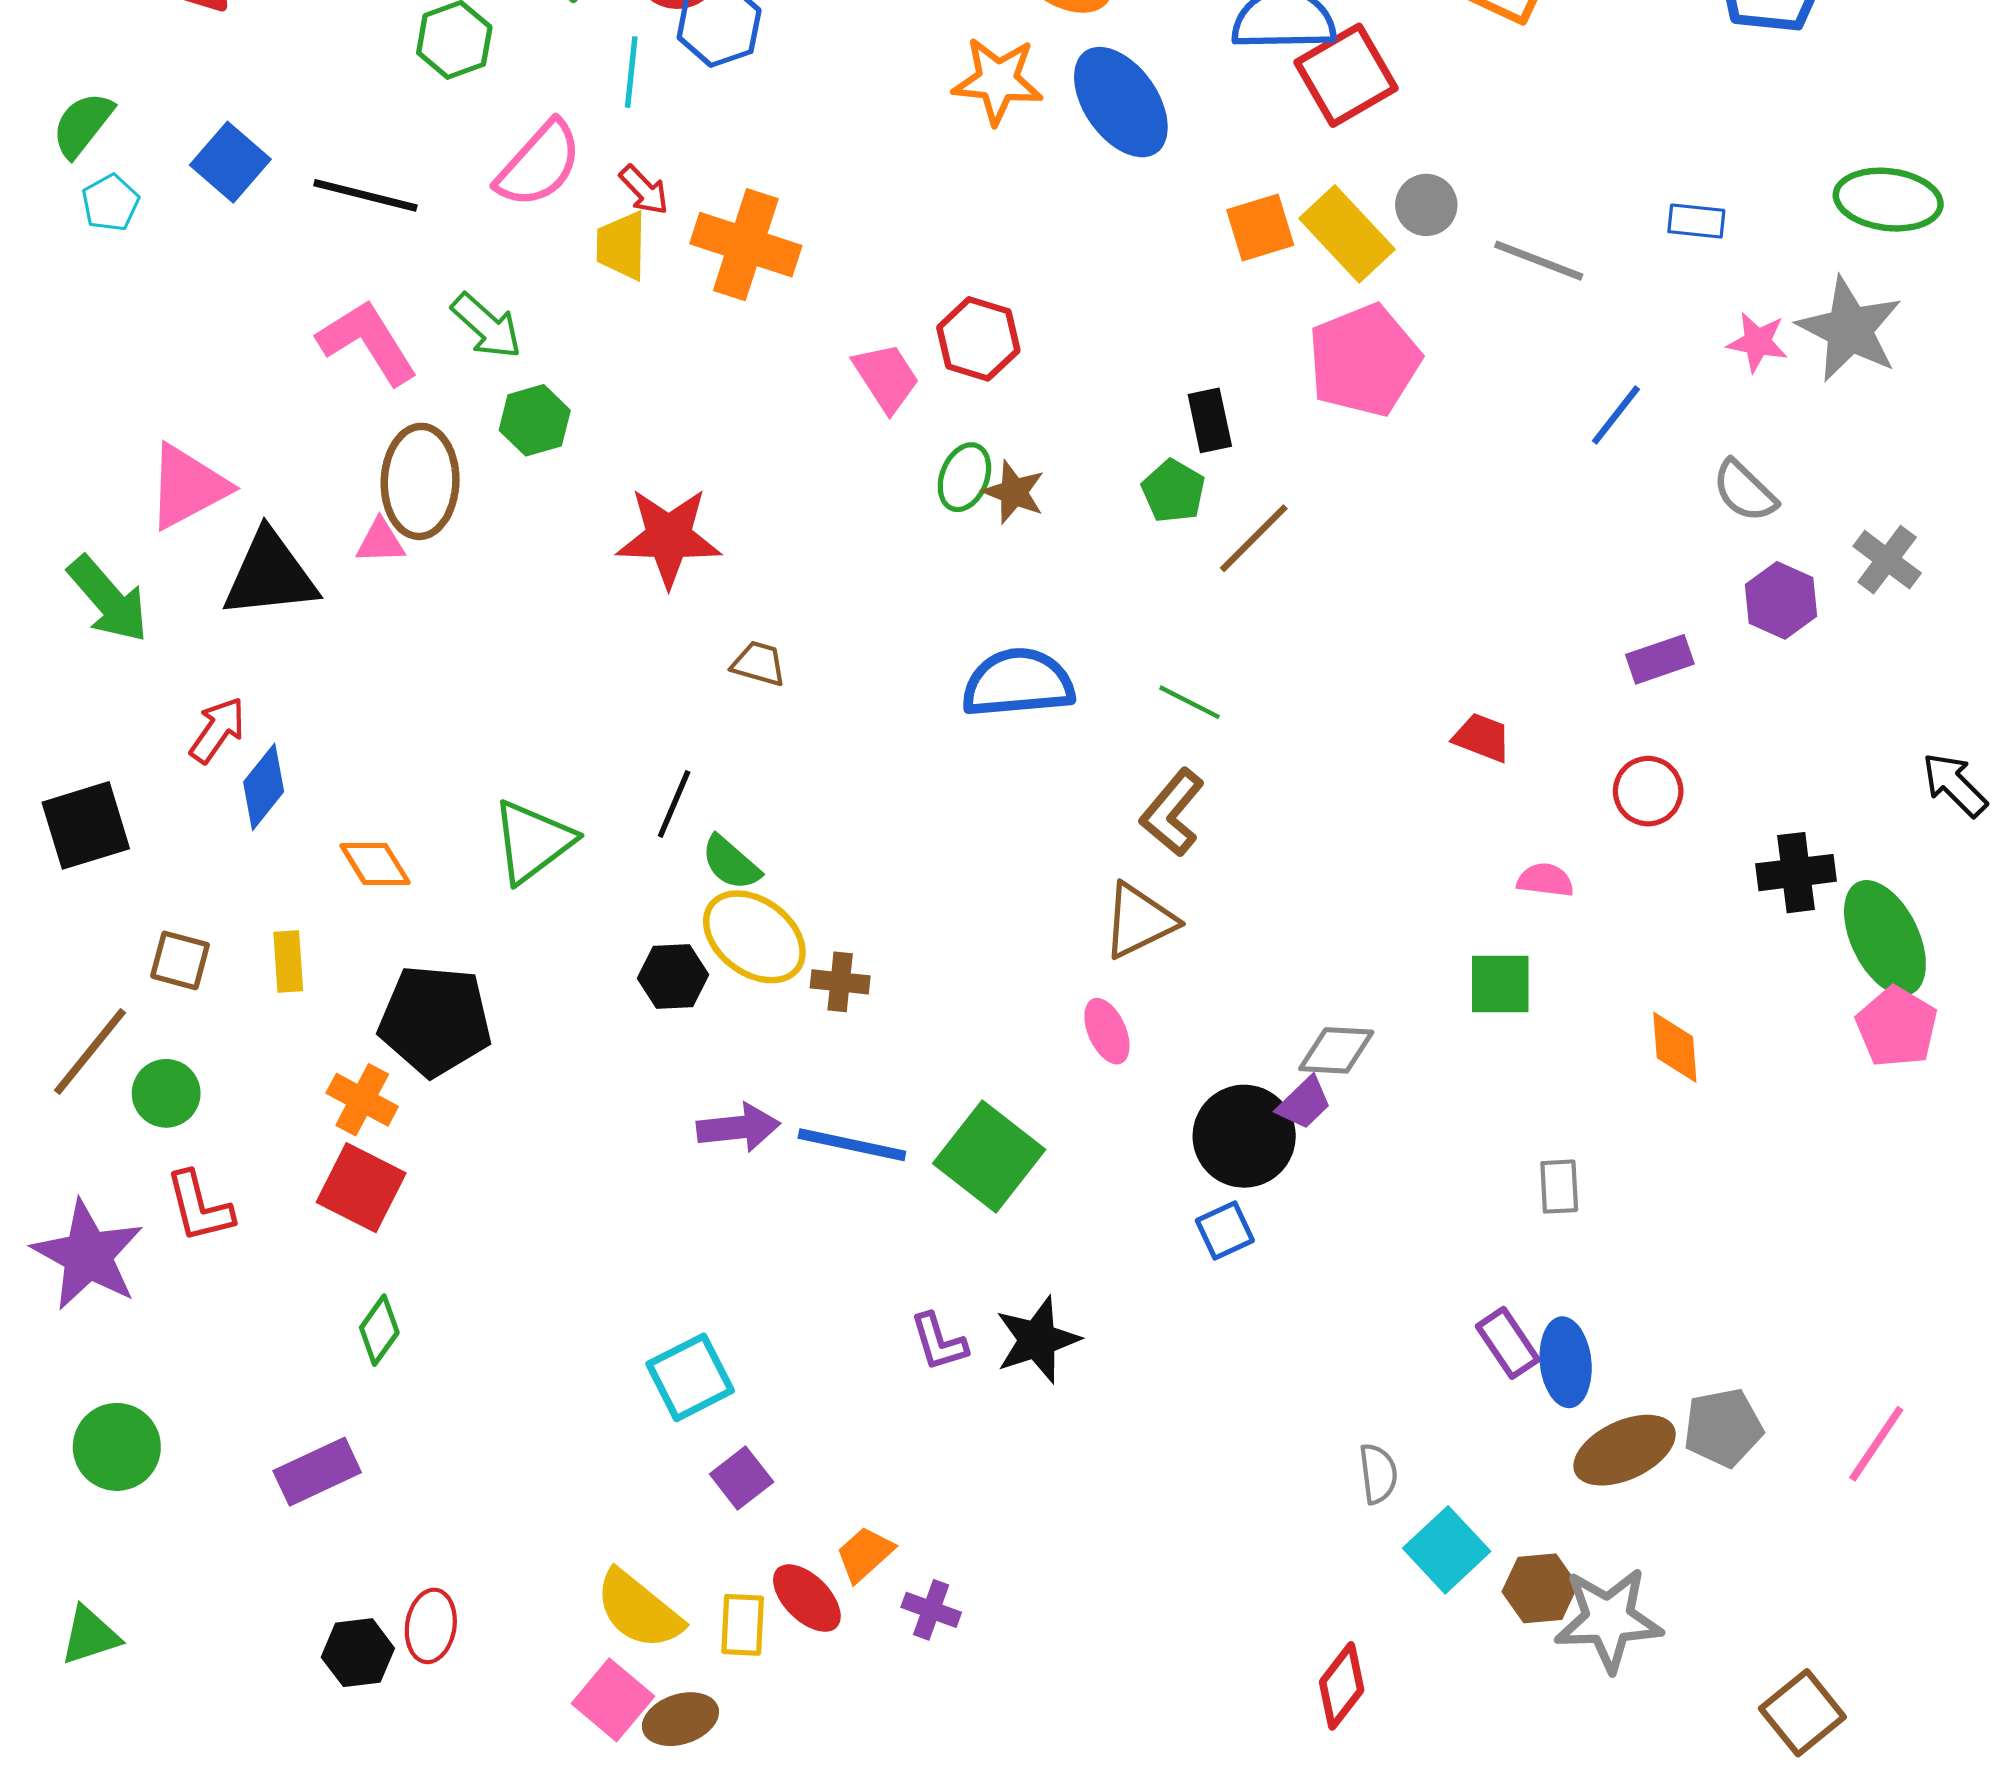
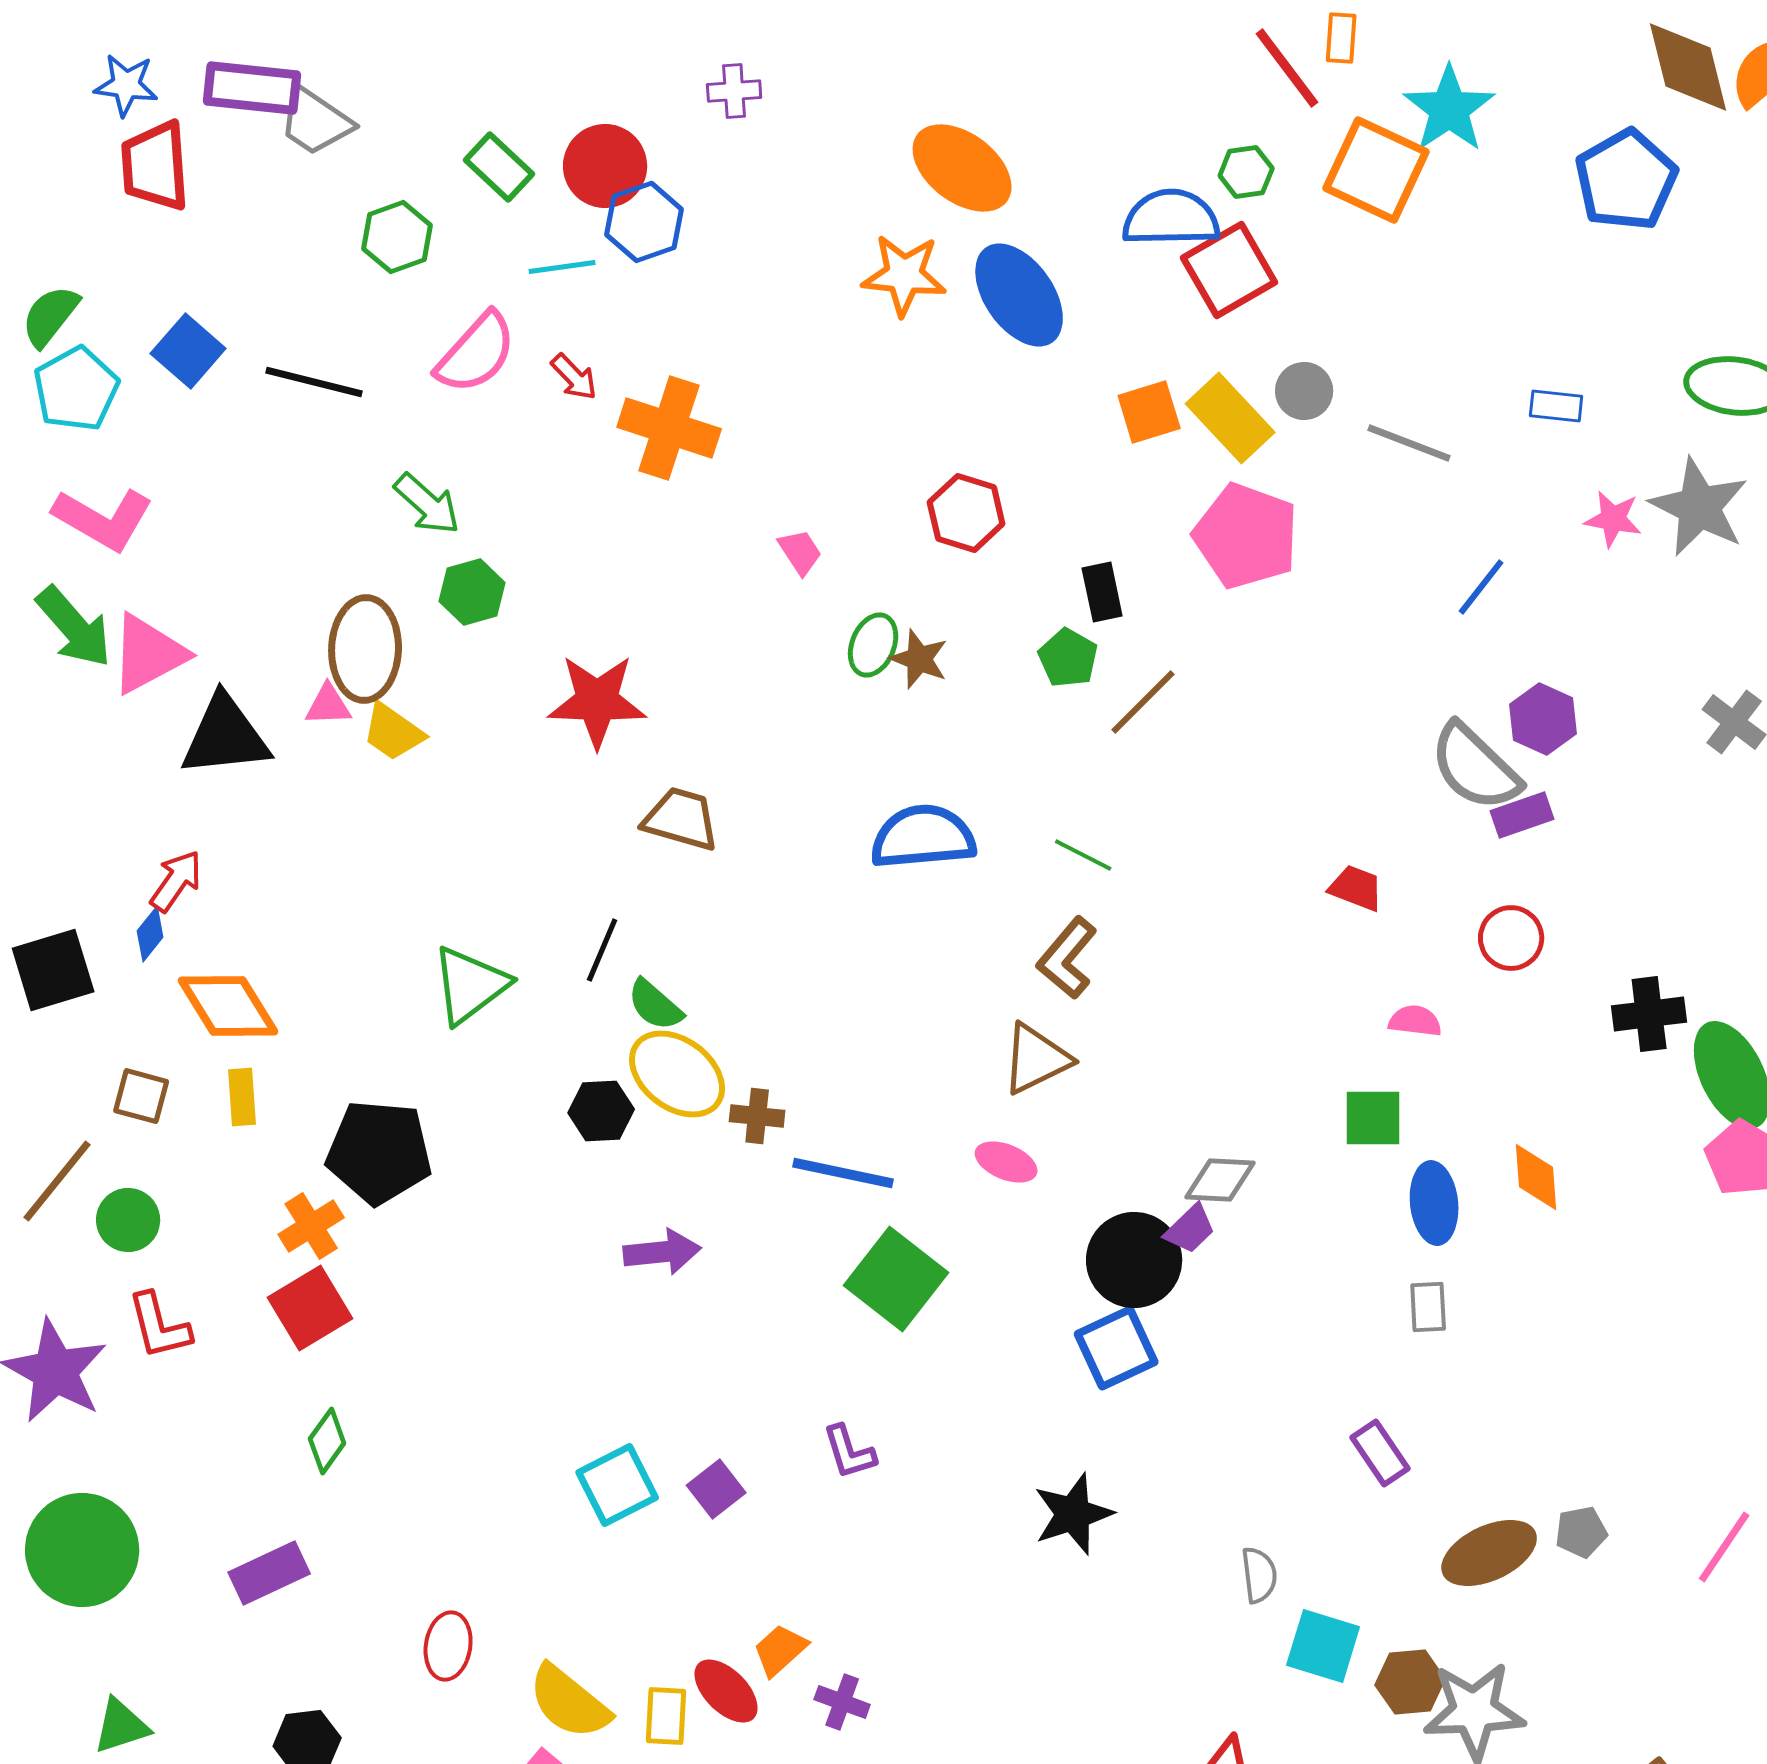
cyan line: (631, 72) -> (562, 267), turned 76
cyan pentagon: (110, 203) -> (76, 389), size x1.6
yellow trapezoid: (622, 246) -> (393, 732), moved, turned -56
red hexagon: (978, 339) -> (966, 513), moved
pink L-shape: (368, 342) -> (103, 519), moved, turned 152
pink pentagon: (1364, 360) -> (1246, 536), turned -30
pink trapezoid: (886, 377) -> (800, 552), size x0.7
gray semicircle: (1745, 491) -> (1475, 767), moved, size x1.5
green arrow: (108, 599) -> (74, 627), moved
purple hexagon: (1781, 600) -> (1543, 719), moved
brown trapezoid: (759, 664) -> (681, 819), size x1.5
blue diamond: (264, 787) -> (150, 934), moved, size x0.7
orange diamond: (375, 864) -> (228, 1006), moved, size x1.5
pink ellipse: (1107, 1031) -> (1006, 1162), turned -44
orange cross: (362, 1100) -> (311, 1226), turned 30
blue line: (852, 1145) -> (843, 1173), moved
red square: (361, 1188) -> (310, 1308), turned 32
blue square: (1225, 1230) -> (1116, 1348), size x1.5
black star: (1037, 1340) -> (1073, 1514), moved
blue ellipse: (1566, 1362) -> (1434, 1203), moved
gray pentagon: (1723, 1428) -> (1581, 1532), size x0.7
green circle: (117, 1447) -> (82, 1550), size x1.4
purple square: (742, 1478) -> (716, 1489), moved
cyan square: (1447, 1550) -> (1323, 1646), turned -30
red ellipse: (431, 1626) -> (448, 1646), moved
green triangle: (90, 1636) -> (121, 1726), moved

